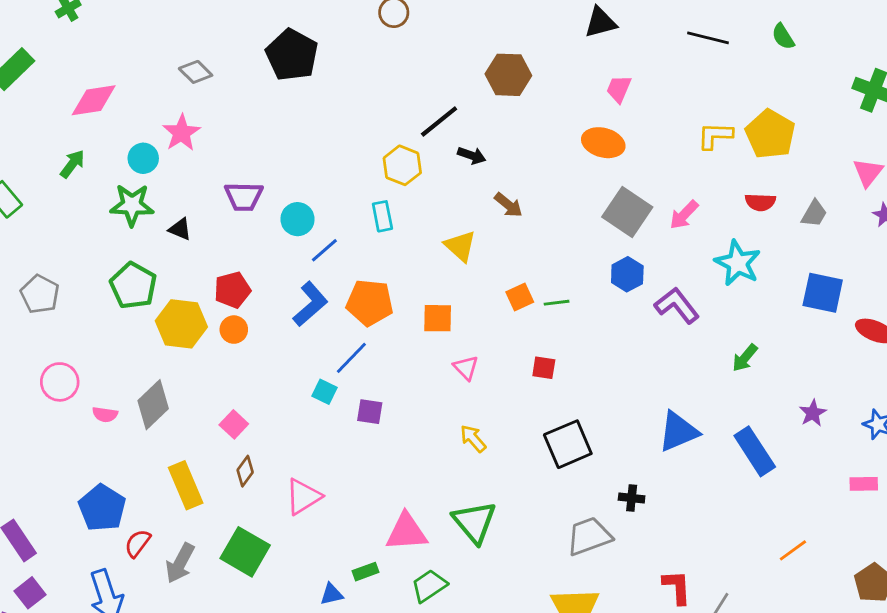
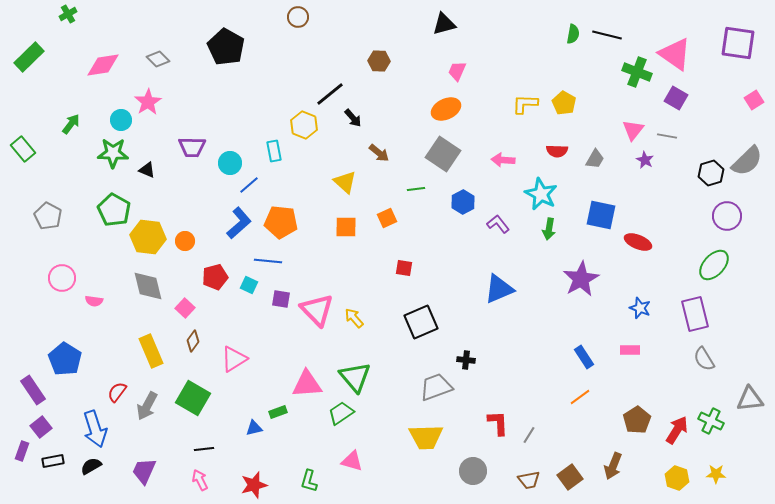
green semicircle: (783, 37) -> (573, 34), turned -138
black line: (708, 38) -> (607, 35), moved
brown hexagon: (508, 75) -> (379, 61), size x0.7
pink diamond: (94, 100) -> (103, 65), moved
yellow pentagon: (770, 134) -> (564, 103), size x0.7
orange ellipse: (603, 143) -> (446, 109), turned -40
black arrow: (472, 155) -> (353, 118), turned 30
gray square: (627, 212) -> (443, 154), moved
pink arrow: (684, 215) -> (503, 160), turned 50
cyan rectangle: (382, 216) -> (274, 151), moved
red pentagon: (232, 290) -> (215, 277), moved
green line: (557, 303) -> (416, 189), moved
purple L-shape: (677, 305) -> (498, 224), size x0.7
orange square: (438, 318) -> (346, 227), moved
blue line: (351, 358) -> (268, 261), turned 52
green arrow: (745, 358) -> (549, 229), moved, turned -30
pink triangle: (466, 368) -> (317, 310), moved, size x1.8
gray diamond: (153, 405) -> (148, 286), moved, turned -60
purple star: (813, 413) -> (581, 279), moved, size x1.8
blue triangle: (678, 431) -> (499, 289), moved
blue rectangle: (755, 451) -> (584, 357), moved, size x0.7
blue pentagon: (102, 508) -> (65, 359), moved
green trapezoid: (429, 586) -> (341, 413), moved

